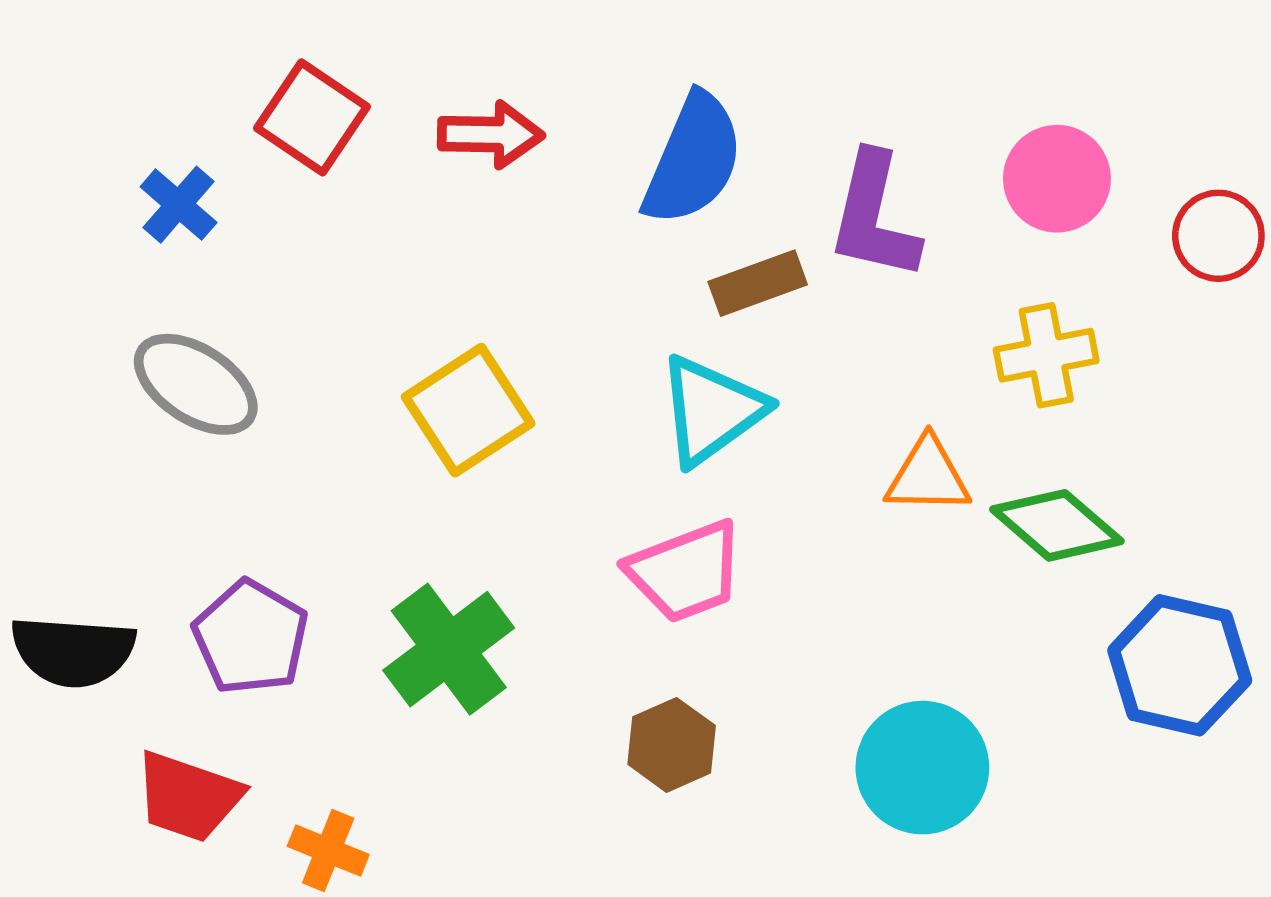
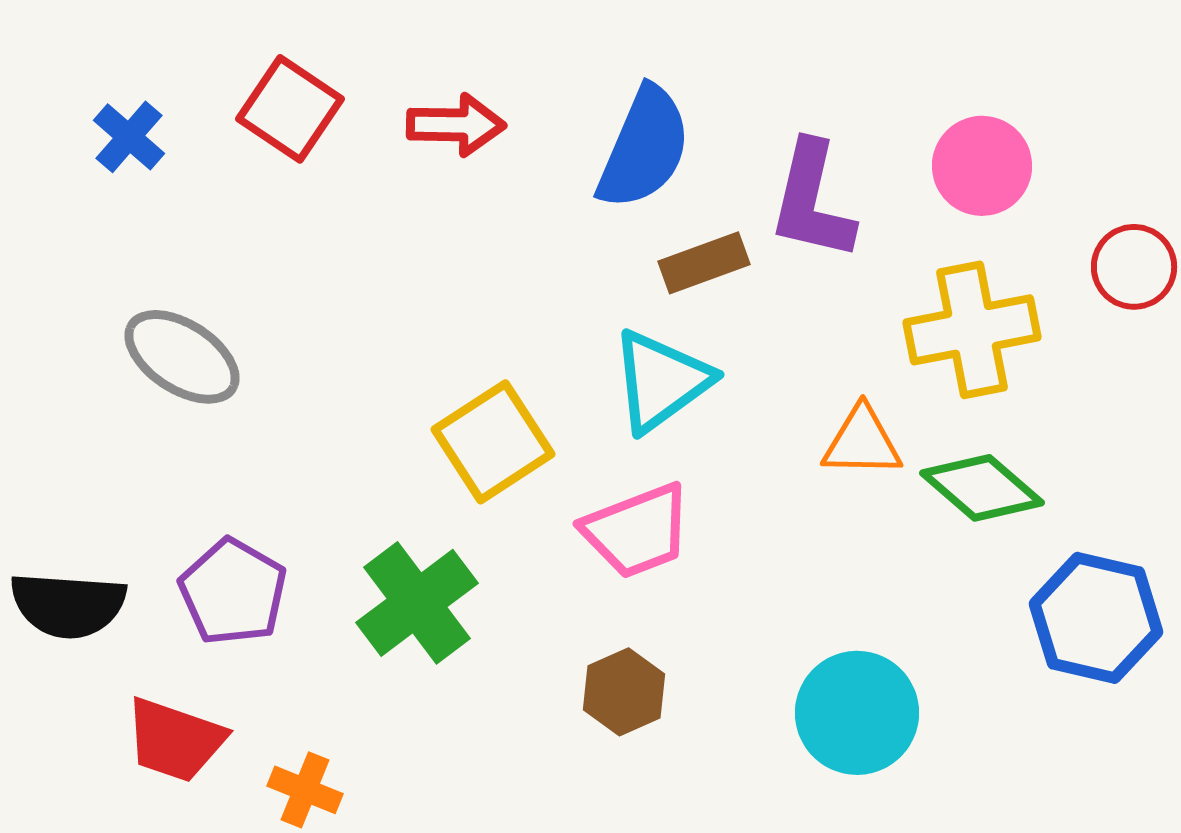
blue cross: (179, 205) -> (129, 137), moved
red circle: (1218, 236) -> (1134, 267), moved
yellow cross: (1046, 355) -> (972, 330), size x1.4
yellow square: (468, 410) -> (493, 442), moved

